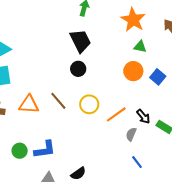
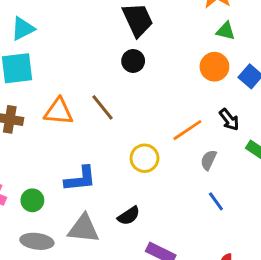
yellow circle: (89, 104) -> (145, 158), moved
black arrow: (143, 116) -> (229, 120), moved
green circle: (20, 151) -> (32, 200), moved

